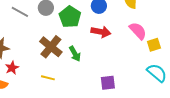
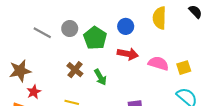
pink semicircle: (138, 31) -> (158, 63), moved, turned -30
brown cross: (51, 47) -> (75, 70), size x0.7

